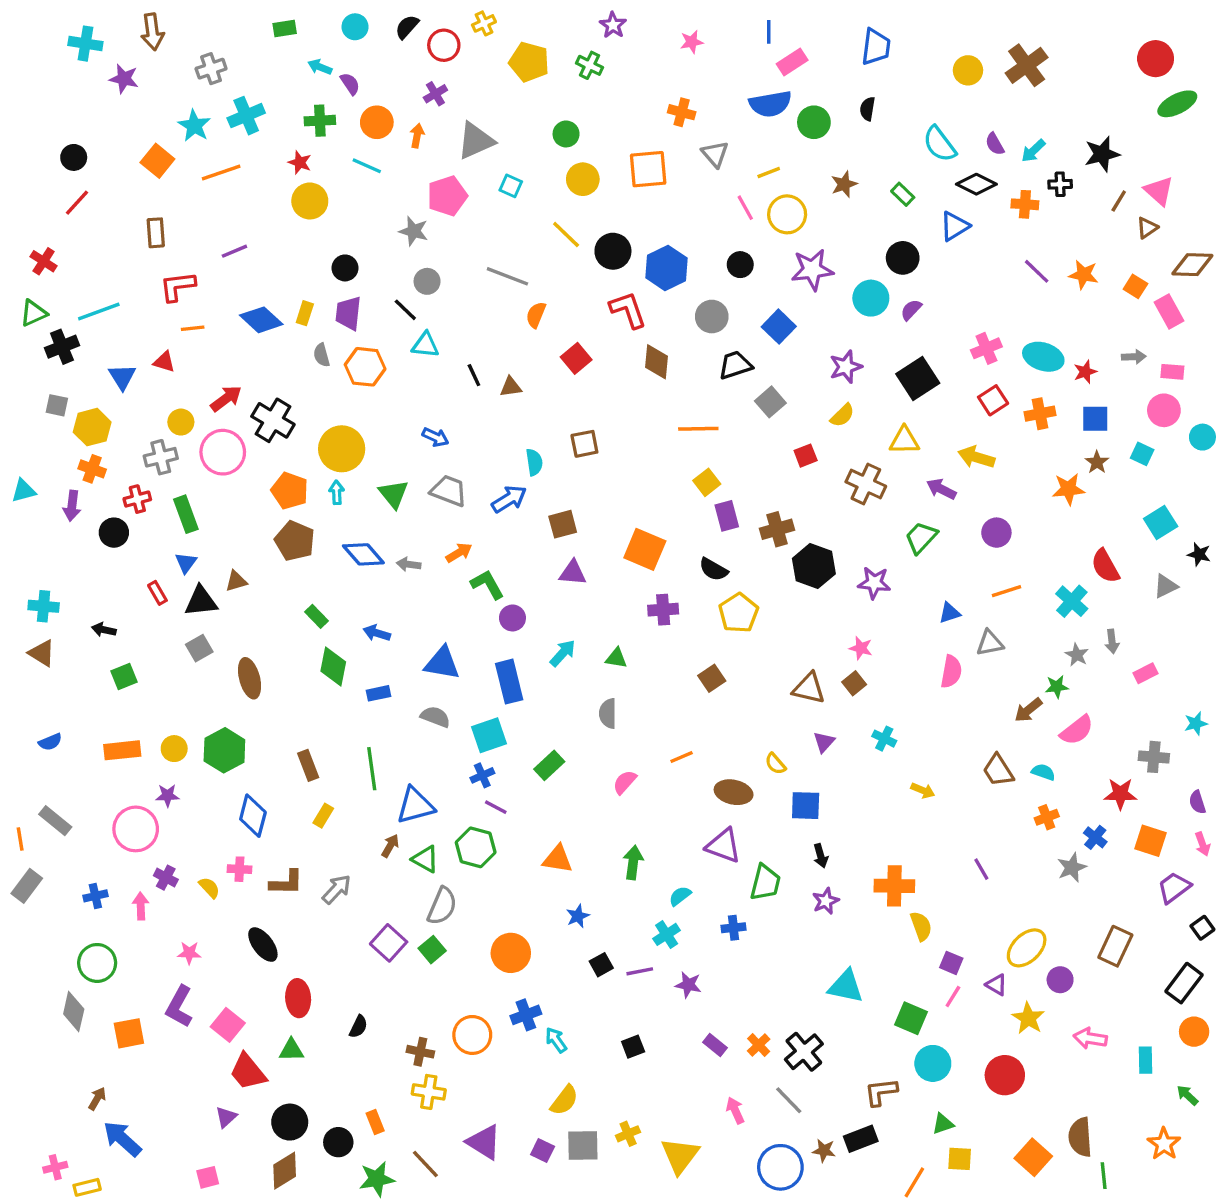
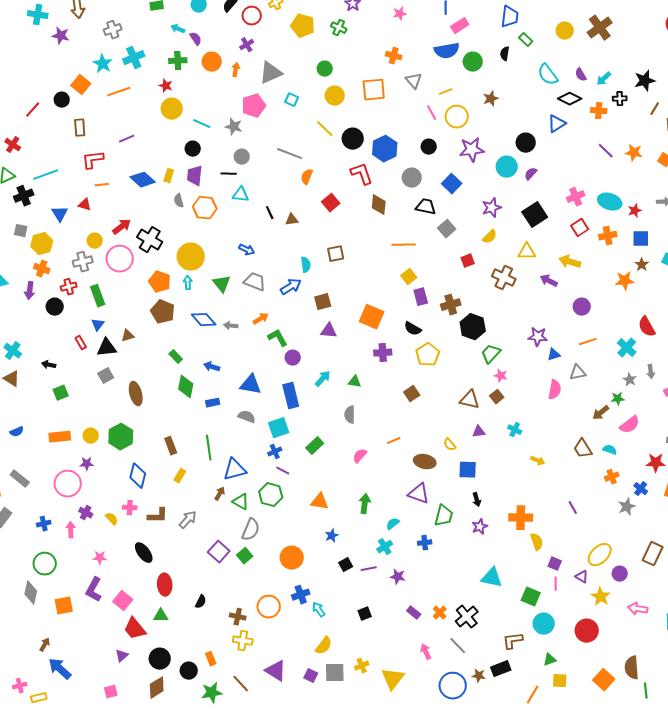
black circle: (74, 157) -> (62, 100), moved
cyan line: (367, 166) -> (202, 124), moved
green rectangle: (903, 194) -> (526, 40), moved
black line: (405, 310) -> (229, 174), turned -42
black trapezoid: (735, 365) -> (426, 207), turned 30
green trapezoid: (921, 538) -> (491, 354), moved
purple star: (874, 583) -> (538, 337), moved
cyan cross: (44, 606) -> (13, 351), turned 30
purple triangle: (824, 742) -> (479, 432), turned 40
pink line: (953, 996) -> (556, 584), turned -32

